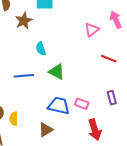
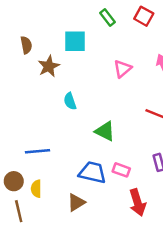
pink triangle: (92, 30) -> (122, 69), moved
green triangle: (57, 72) -> (105, 131), moved
blue line: (24, 76) -> (37, 151), moved

